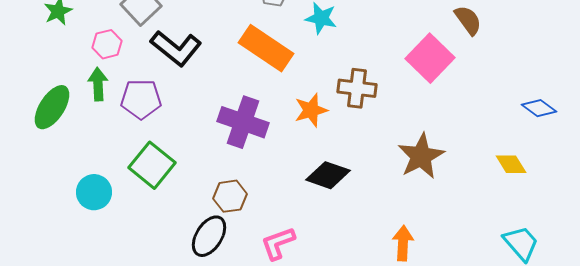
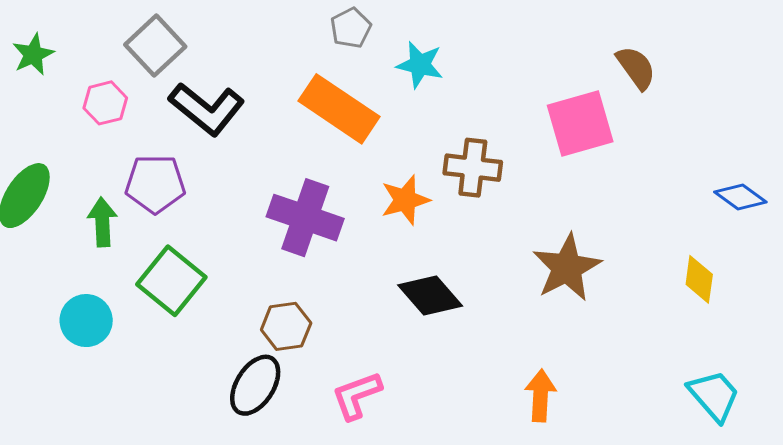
pink square: (430, 58) -> (580, 124), turned 30
green arrow: (98, 84) -> (102, 222), moved
yellow diamond: (511, 164) -> (699, 279), turned 40
black diamond: (328, 175) -> (430, 296), turned 30

